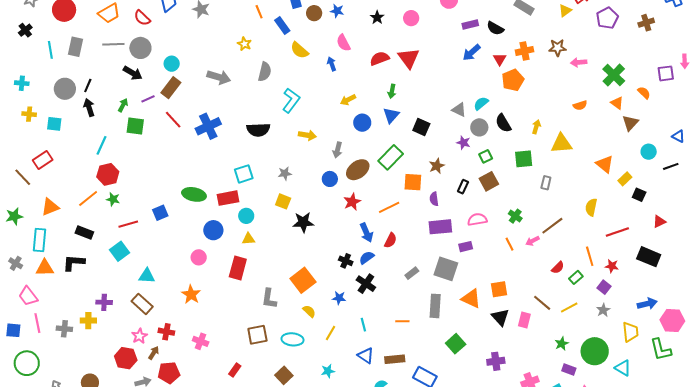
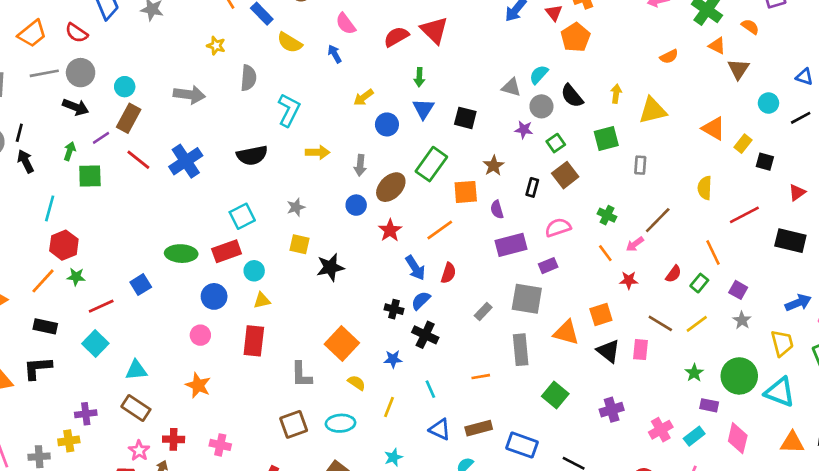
red star: (612, 266) -> (629, 280), moved
cyan triangle: (623, 368) -> (780, 392), size x1.4

